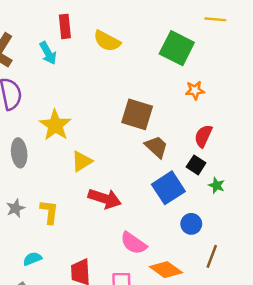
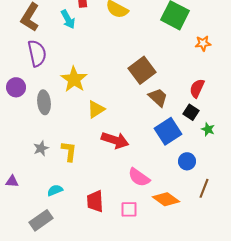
orange star: (195, 90) -> (203, 43), moved
brown square: (137, 114) -> (142, 70), turned 36

